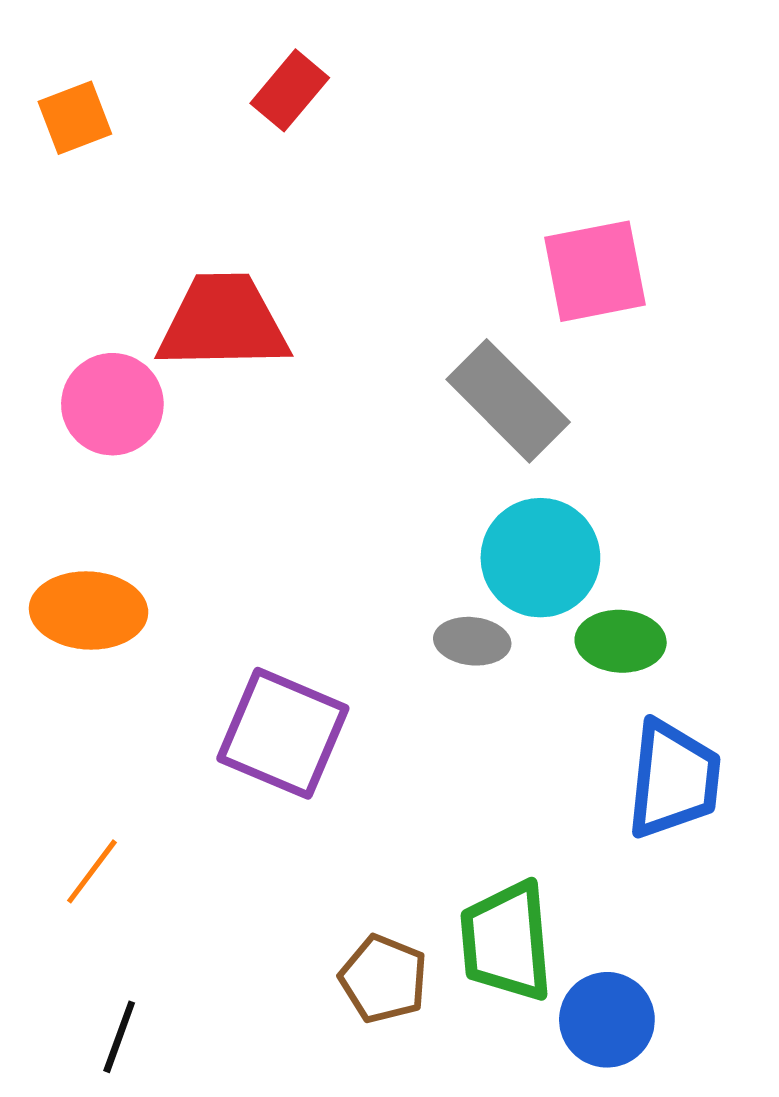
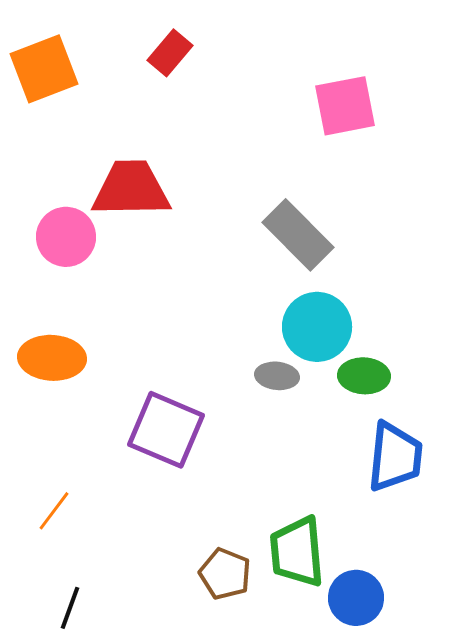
orange square: (75, 118) -> (44, 69), size x1.6
pink square: (595, 271) -> (345, 106), moved

